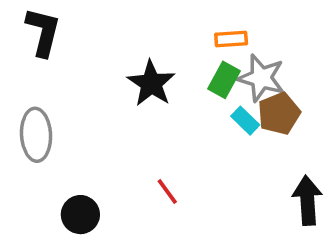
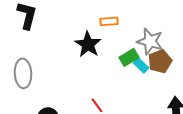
orange rectangle: (231, 39) -> (109, 21), moved
green rectangle: (224, 80) -> (129, 57), moved, turned 30

